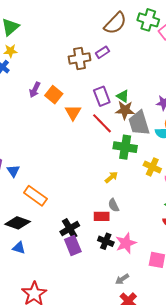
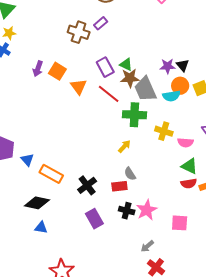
brown cross: (80, 58) -> (79, 32), turned 35
blue triangle: (13, 171) -> (27, 160), moved
black cross: (70, 229) -> (87, 185), moved

